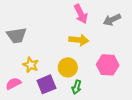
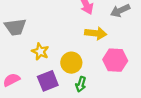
yellow arrow: (79, 40) -> (96, 33), moved
yellow star: (31, 65) -> (40, 51), moved

